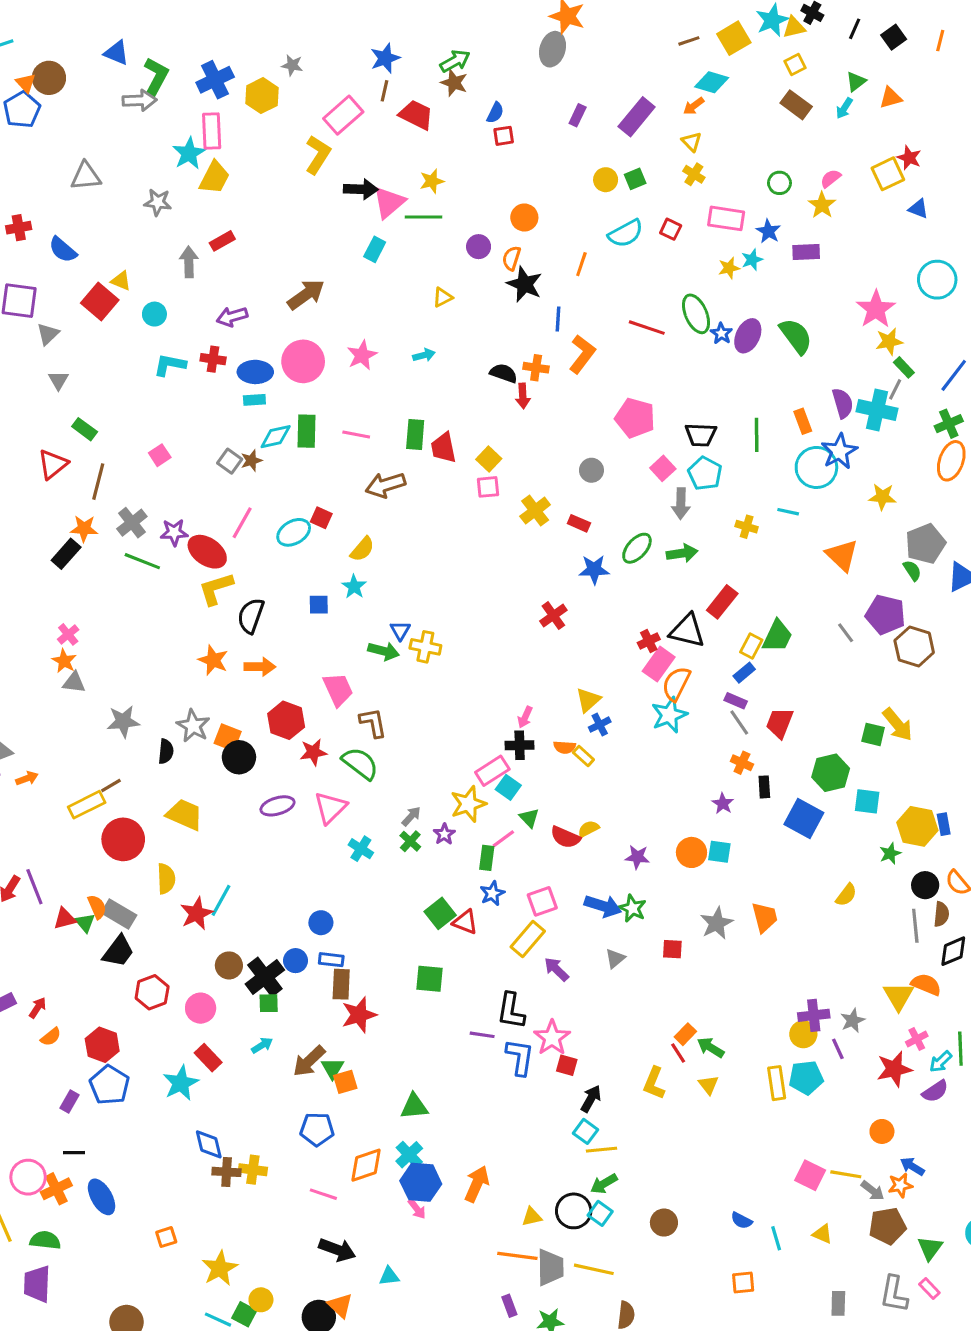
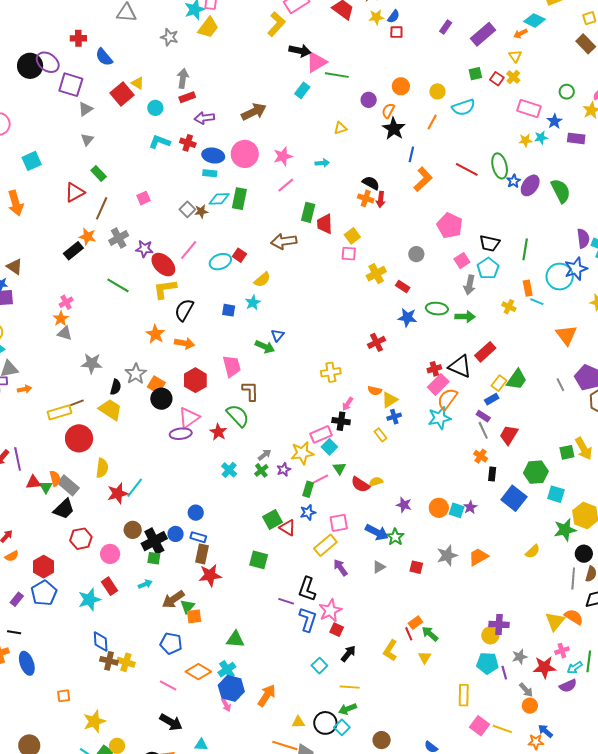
yellow circle: (606, 180) -> (437, 91), moved
yellow star: (432, 181) -> (376, 17), moved
red square: (671, 229) -> (497, 79), moved
red rectangle: (222, 241) -> (187, 97), moved
orange cross: (536, 368) -> (366, 198), moved
orange rectangle: (803, 421) -> (528, 288), moved
pink line: (356, 434) -> (286, 185), moved, turned -60
green ellipse: (637, 548) -> (437, 309), turned 45
green line: (142, 561) -> (118, 285), moved
yellow cross: (425, 647) -> (331, 372), moved, turned -30
green square: (873, 734) -> (567, 452), turned -35
orange semicircle: (565, 747) -> (375, 391), moved
red star: (313, 752) -> (218, 432), moved, turned 30
purple star: (723, 804) -> (470, 507), moved
pink triangle: (330, 808) -> (189, 418), moved
yellow trapezoid: (185, 815) -> (110, 410), moved
green star: (890, 853) -> (565, 530), size x1.6
orange trapezoid: (765, 917) -> (478, 557), turned -115
gray star: (853, 1021) -> (520, 657), moved
purple line: (838, 1049) -> (504, 673), moved
yellow rectangle: (777, 1083) -> (464, 695), moved
cyan square: (586, 1131) -> (319, 666), moved
orange diamond: (366, 1165) -> (198, 672), turned 40
gray arrow: (873, 1191) -> (526, 690), moved

